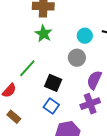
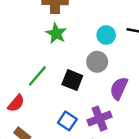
black square: (53, 83) -> (72, 80), moved
purple cross: (90, 104) -> (100, 119), moved

